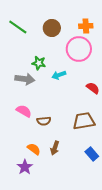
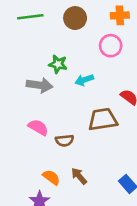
green line: (18, 27) -> (30, 17), turned -42
pink circle: (79, 49) -> (111, 46), size x0.7
brown trapezoid: (84, 121) -> (103, 119), moved
brown arrow: (55, 148) -> (79, 176), turned 120

